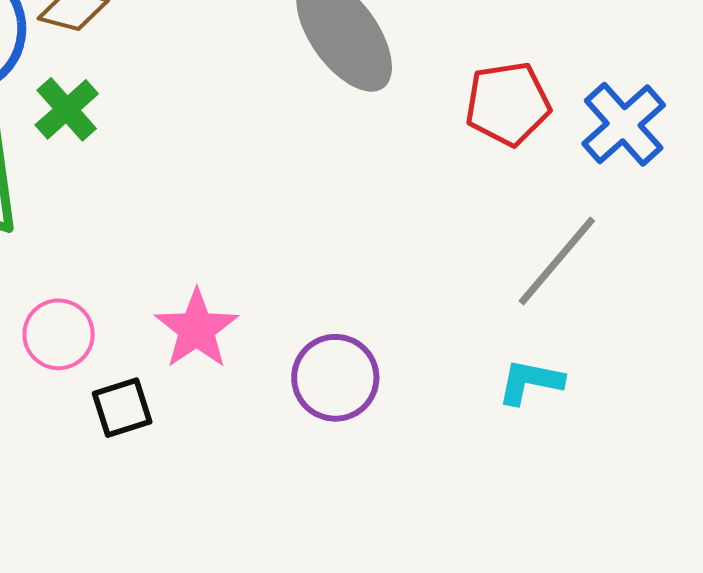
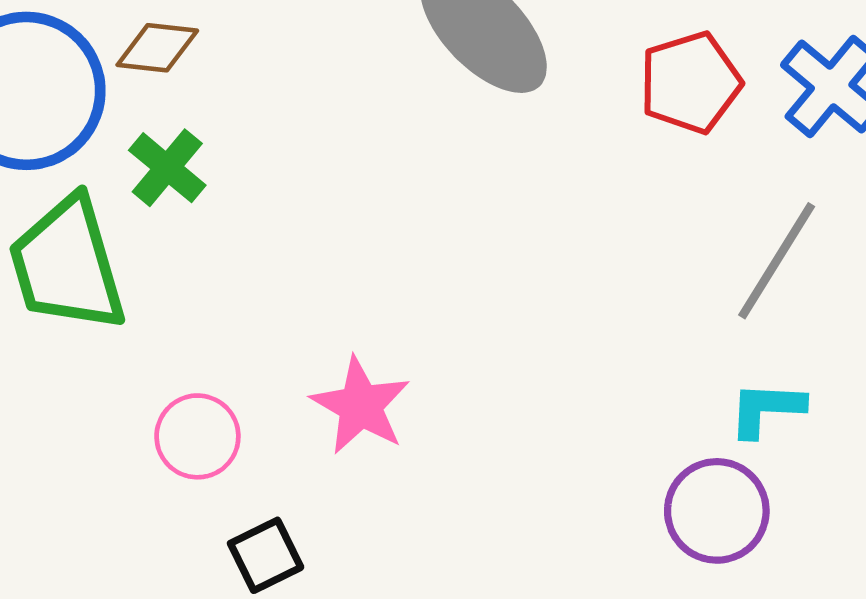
purple circle: (335, 378) -> (717, 511), moved
black square: (122, 408) -> (266, 555), moved

